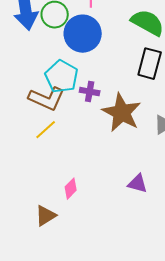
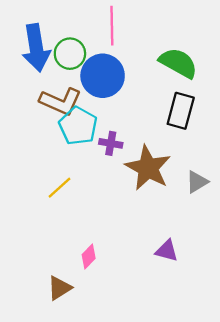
brown L-shape: (47, 99) -> (61, 101), moved

